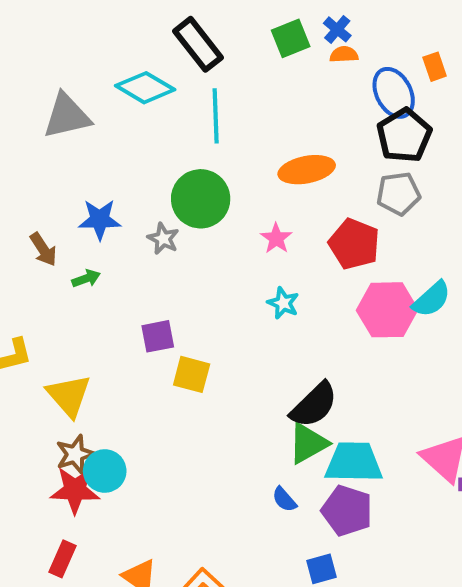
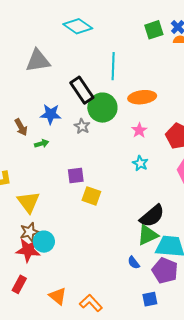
black rectangle: (198, 44) -> (82, 90), moved
cyan diamond: (145, 88) -> (78, 26), moved
orange ellipse: (307, 170) -> (142, 97), moved

